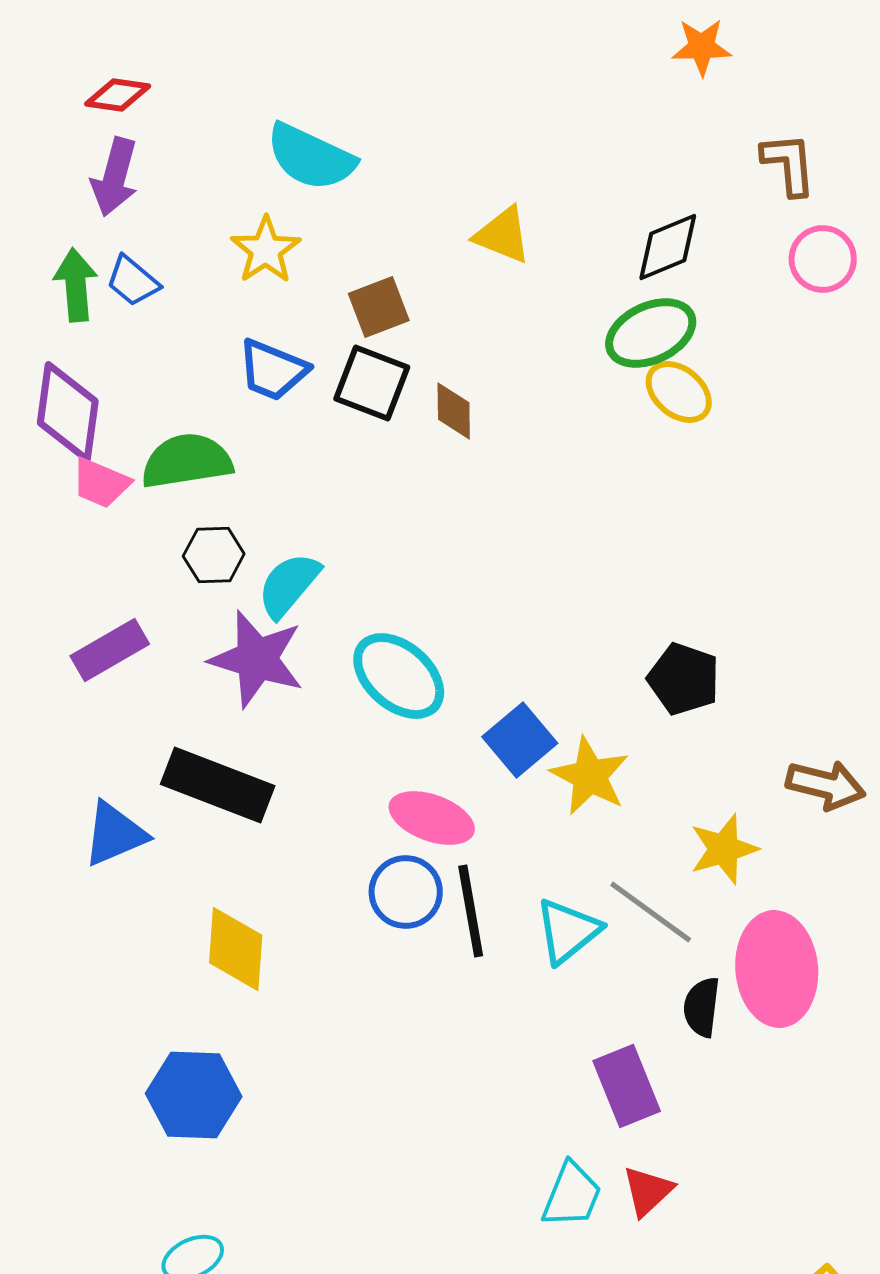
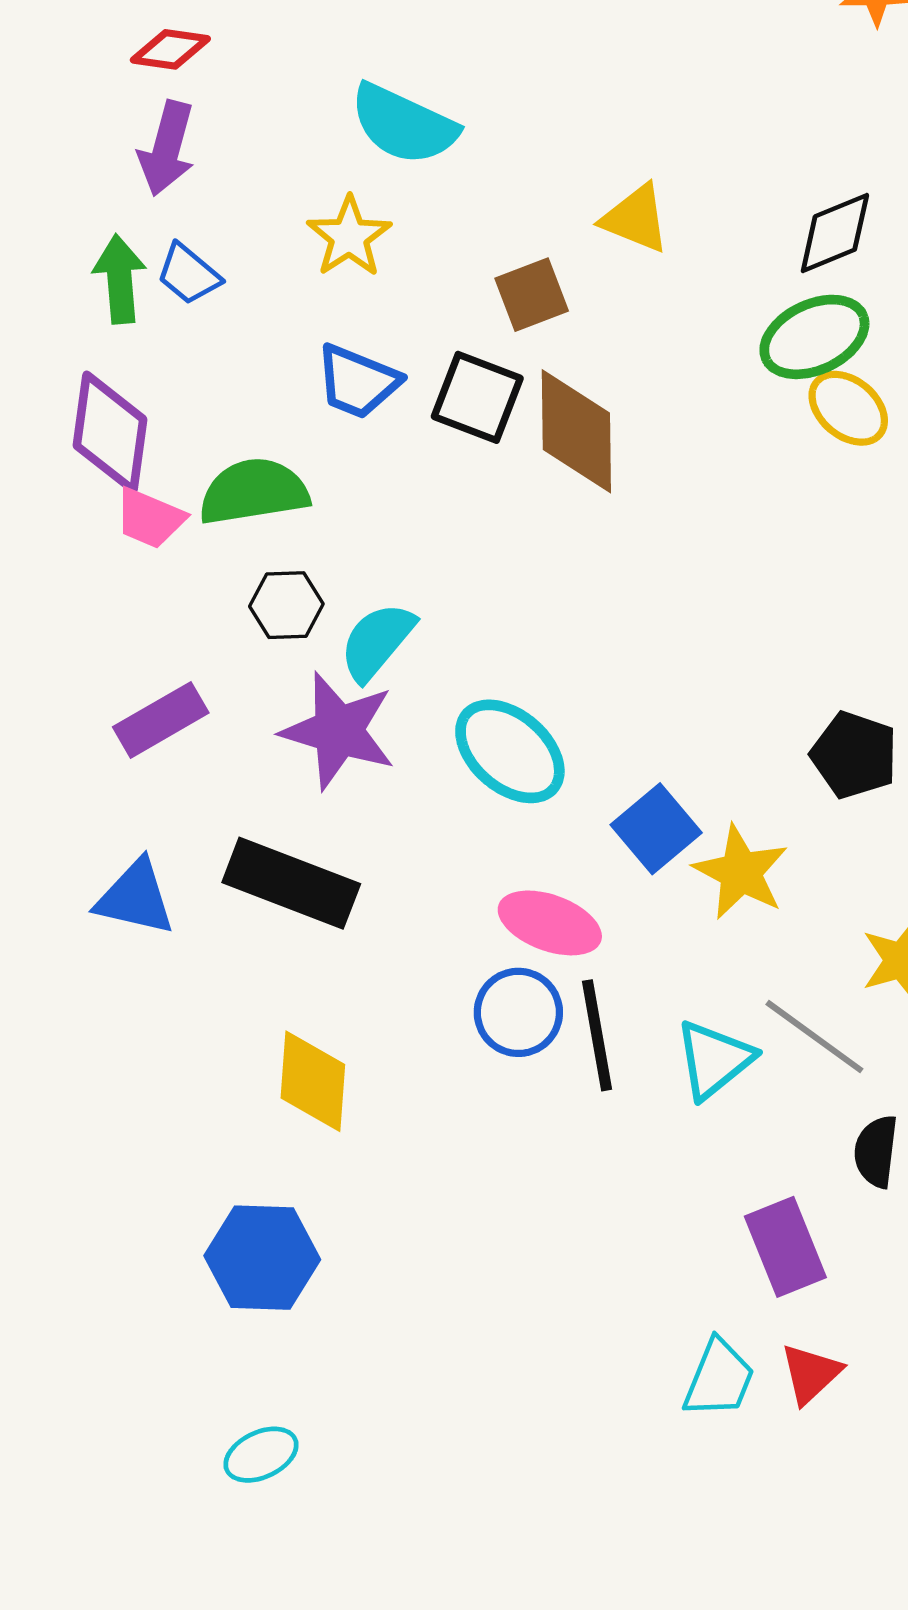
brown square: (379, 307) -> (532, 295), moved
brown diamond: (454, 411) -> (576, 431), size x1.8
blue triangle: (115, 834) -> (135, 898), moved, turned 36

